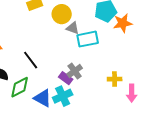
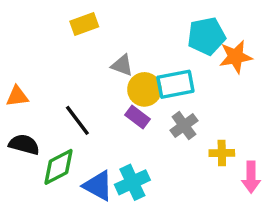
yellow circle: (62, 14) -> (144, 89), moved
gray triangle: (73, 28) -> (122, 65), moved
gray cross: (75, 71) -> (184, 126), moved
purple rectangle: (66, 78) -> (138, 117), moved

